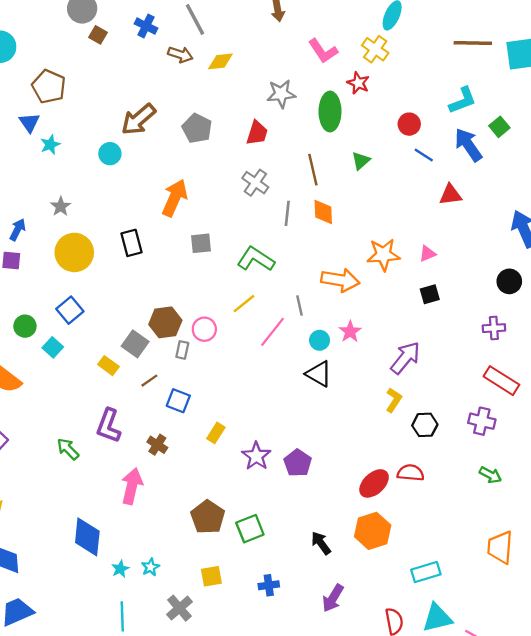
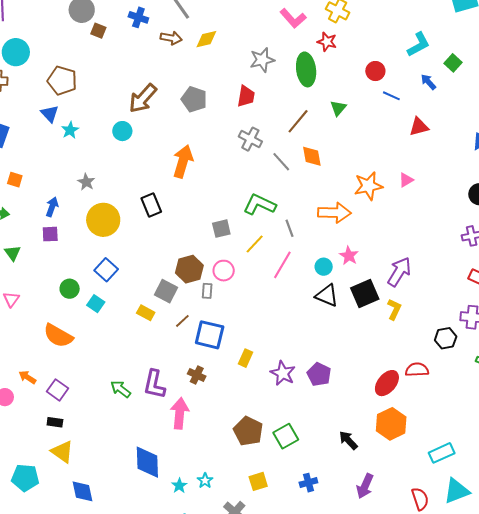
blue arrow: (468, 145) -> (428, 82), size x0.6
brown line: (313, 170) -> (298, 121), turned 60
gray line: (287, 213) -> (281, 162), turned -40
gray square: (201, 243) -> (221, 229), moved
black square: (430, 294) -> (365, 294), moved, size x1.6
gray line: (299, 306) -> (289, 228), moved
blue square: (178, 401) -> (210, 335), size x1.4
black hexagon: (425, 425) -> (446, 338), moved
purple L-shape: (109, 426) -> (154, 384), moved

